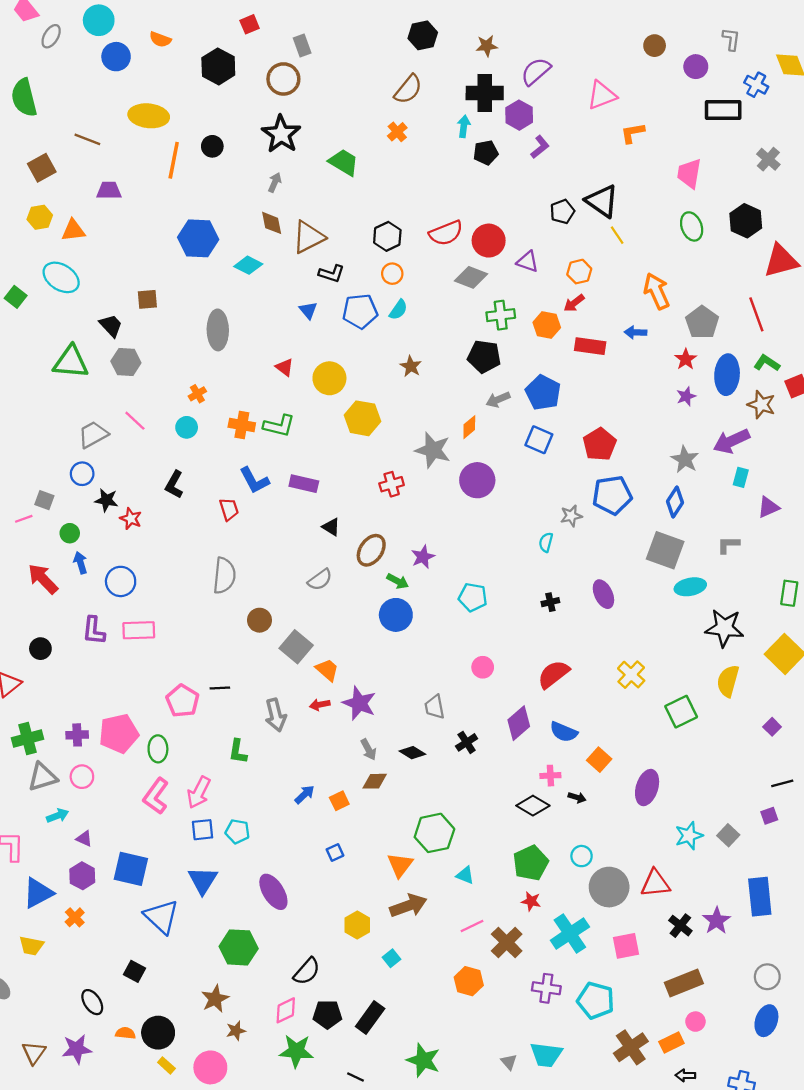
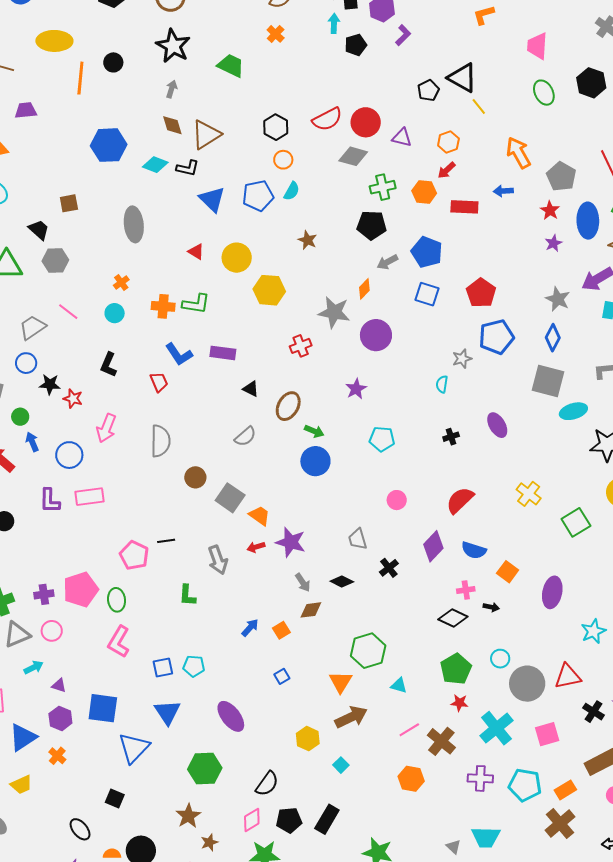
black L-shape: (331, 274) -> (188, 168), moved
blue triangle: (308, 310) -> (212, 199), size x1.6
purple star: (423, 557) -> (356, 389), moved
pink arrow: (199, 792) -> (106, 428), moved
blue triangle: (161, 917) -> (134, 748), turned 36
yellow trapezoid: (31, 946) -> (21, 785), turned -30
orange rectangle: (671, 1042) -> (565, 790), moved

